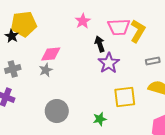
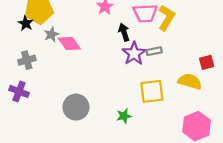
pink diamond: (51, 54) -> (69, 43), turned 60
gray rectangle: (153, 61) -> (154, 51), moved
gray star: (46, 70) -> (51, 34), moved

